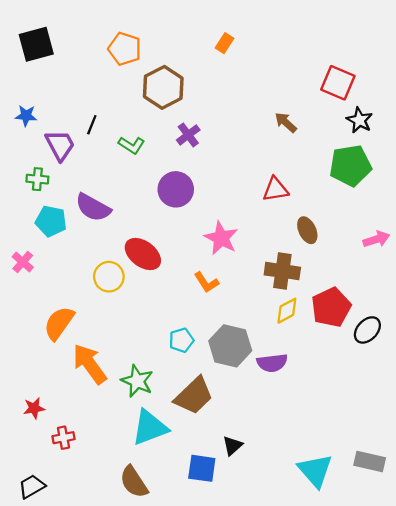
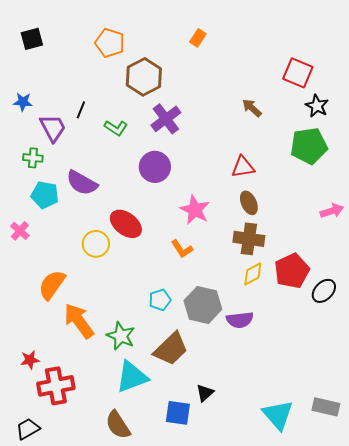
black square: (36, 44) -> (32, 39), size x0.7
purple cross: (188, 135) -> (166, 119), size x1.4
brown ellipse: (307, 230) -> (249, 203), moved
red cross: (63, 438) -> (56, 386), size x1.8

